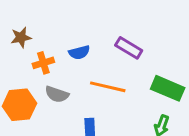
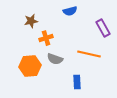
purple rectangle: (129, 48) -> (103, 28), turned 30
blue semicircle: (79, 52) -> (70, 11), moved

